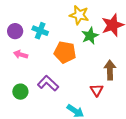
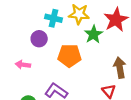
purple circle: (15, 31) -> (39, 39), moved
cyan cross: (40, 31) -> (54, 18), moved

